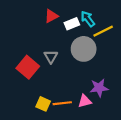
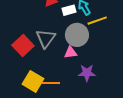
gray triangle: (51, 57) -> (46, 38), size x1.5
pink triangle: (85, 101) -> (71, 52), moved
yellow square: (43, 104) -> (33, 81), size x1.5

